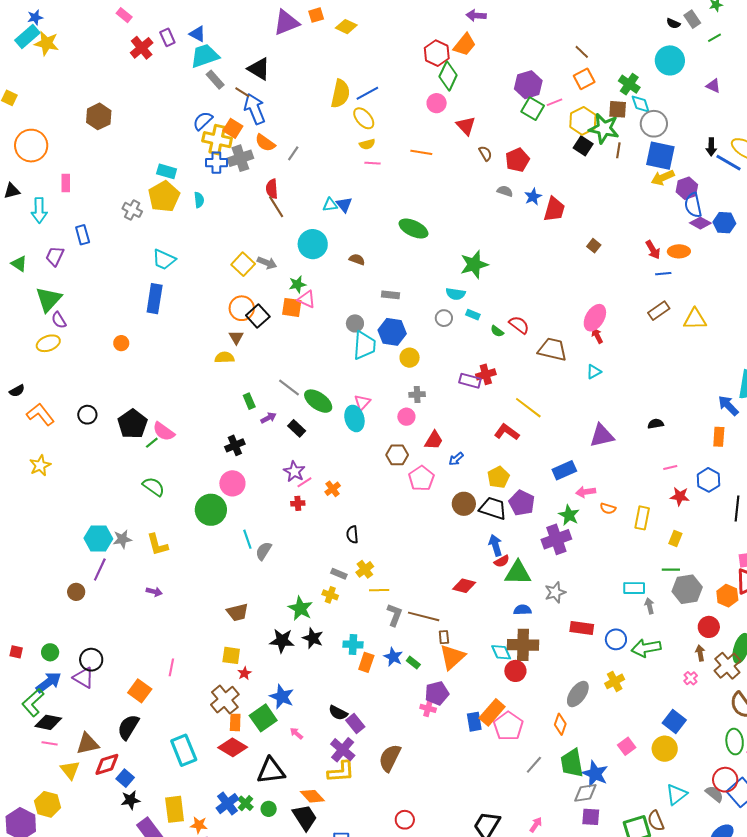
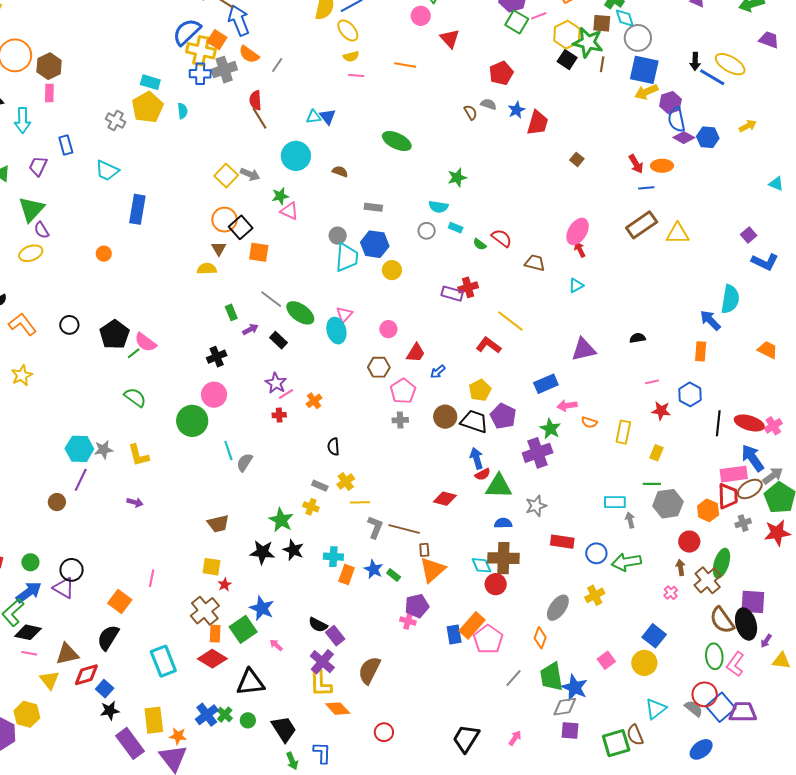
brown hexagon: (99, 116) -> (49, 66), moved
blue semicircle: (203, 121) -> (187, 32), size x1.4
brown semicircle: (485, 153) -> (471, 112), moved
cyan trapezoid: (164, 259) -> (107, 171), moved
green star: (474, 265) -> (457, 178), size x0.7
orange square: (292, 307) -> (259, 252), moved
brown rectangle: (659, 311) -> (642, 225), size x1.4
brown trapezoid: (552, 349) -> (535, 263), size x0.7
gray cross: (417, 394) -> (400, 420), moved
yellow L-shape: (341, 772) -> (321, 684), turned 92
orange diamond: (312, 796) -> (338, 709), moved

